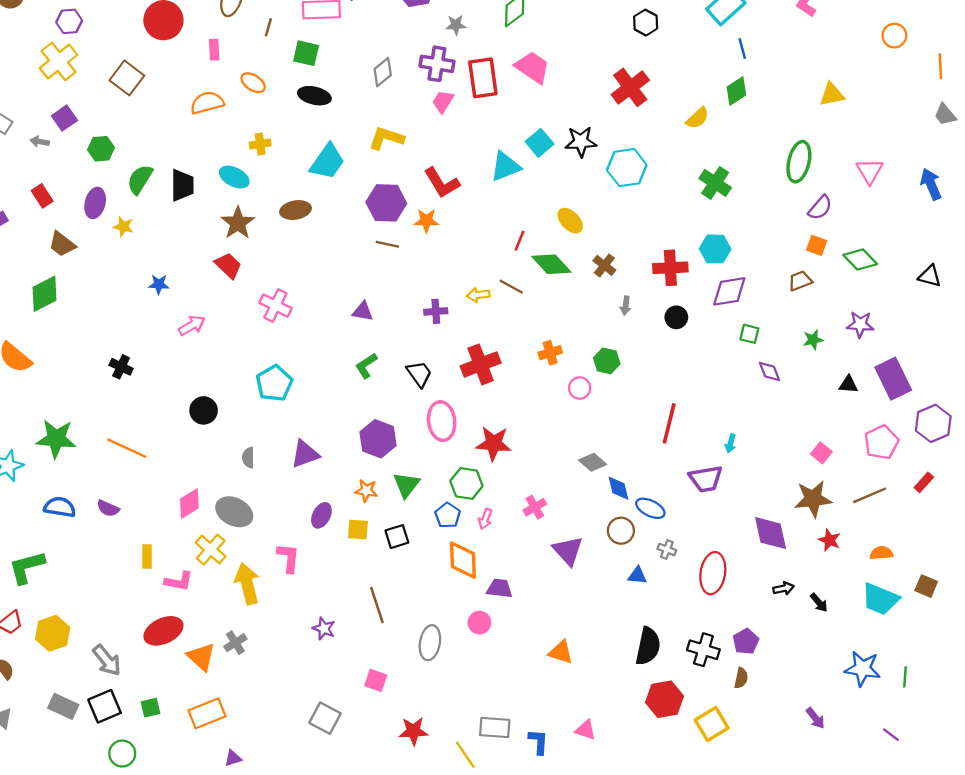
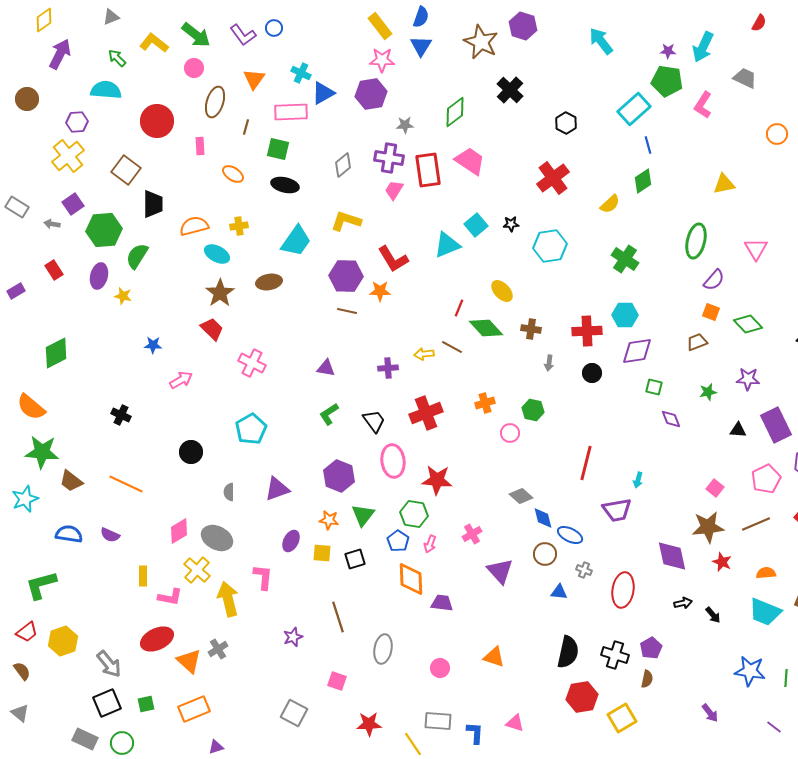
orange semicircle: (207, 103) -> (194, 226), moved
black star: (581, 142) -> (511, 224), size x0.6
green hexagon: (101, 149) -> (104, 230), size x1.6
black trapezoid: (182, 185) -> (153, 204), moved
brown trapezoid: (62, 244) -> (71, 481), moved
brown cross: (604, 265) -> (531, 329), turned -30
green star: (56, 439) -> (42, 452), moved
pink circle: (479, 623) -> (440, 668), moved
purple star: (324, 629) -> (293, 637), turned 30
gray rectangle: (63, 706) -> (85, 739), moved

